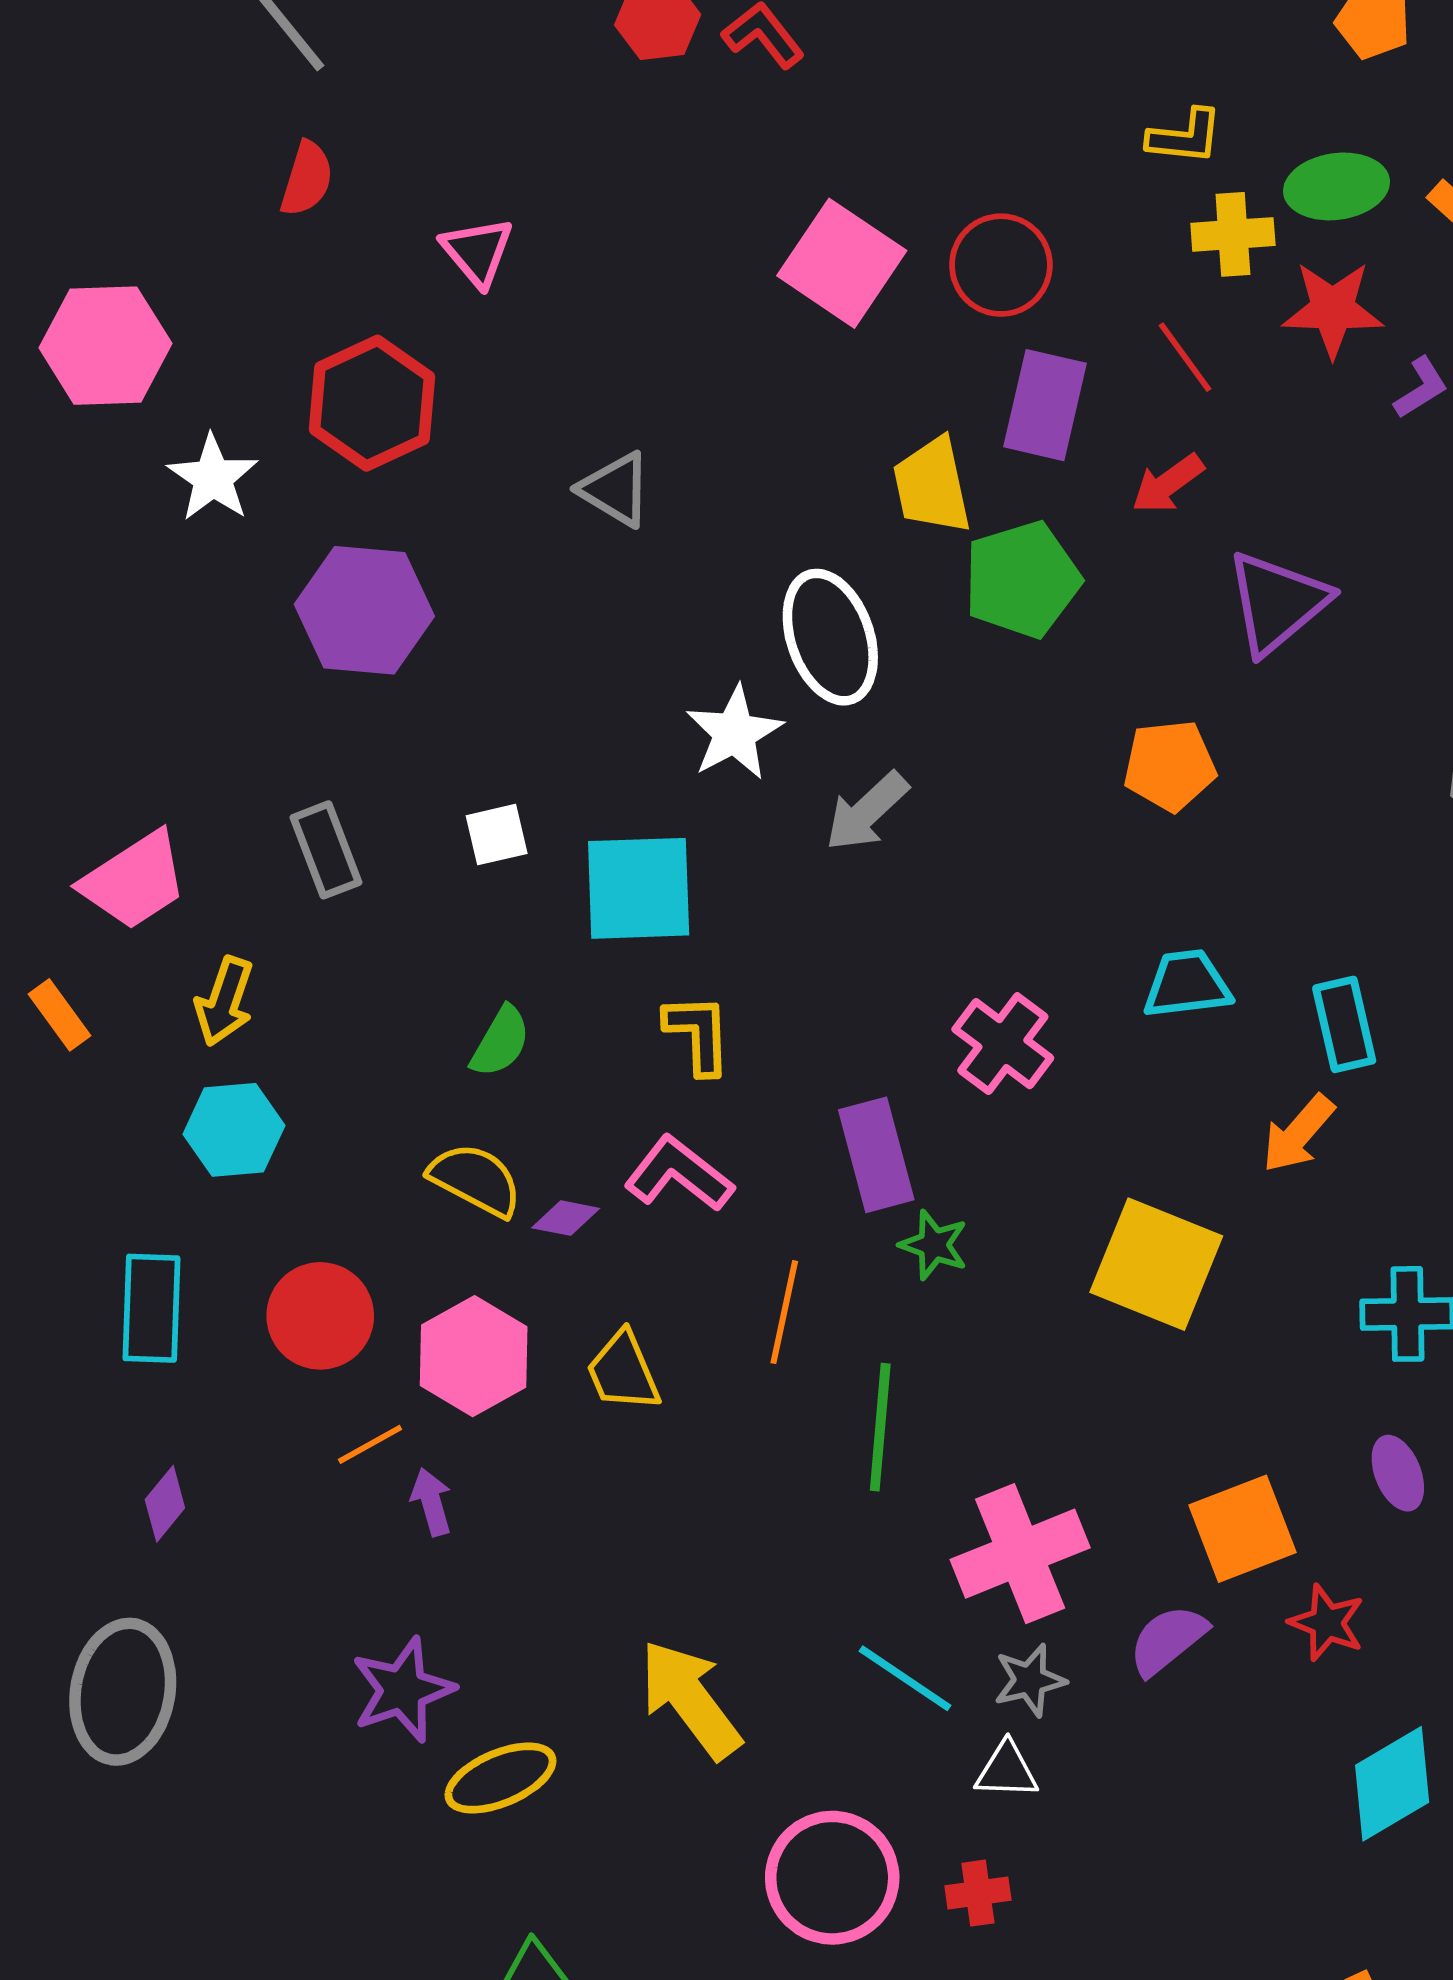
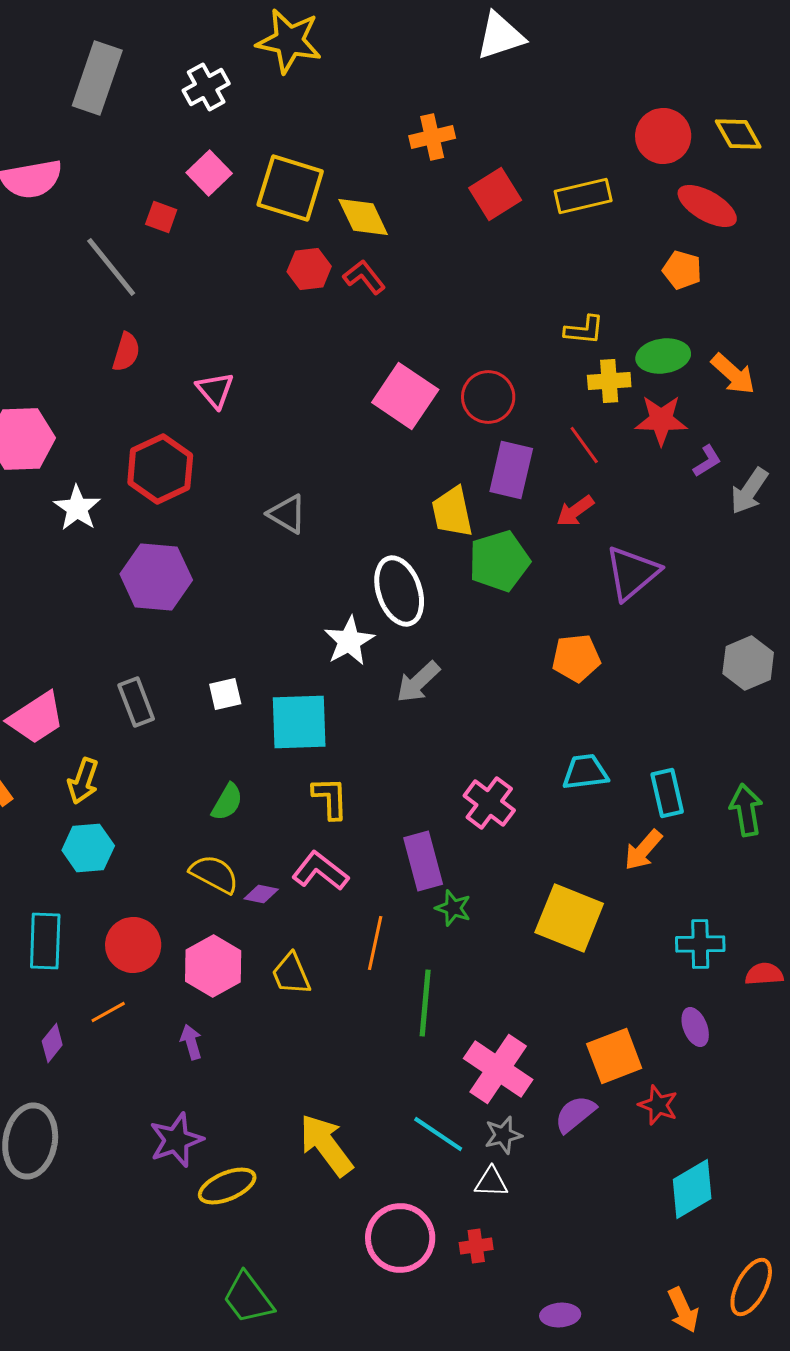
orange line: (370, 1444) -> (108, 1012), moved
pink cross: (1020, 1554) -> (498, 1069), turned -34

